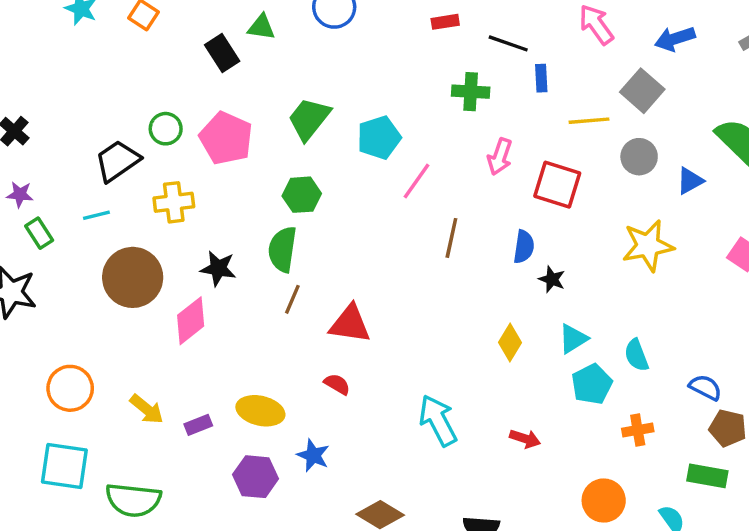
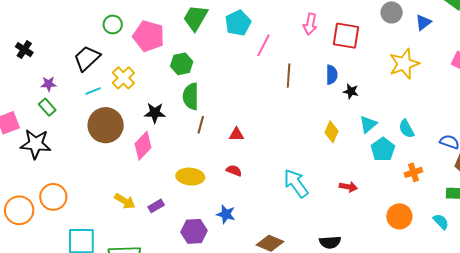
green circle: (166, 129) -> (113, 24), moved
purple star: (20, 194) -> (49, 84), moved
green hexagon: (302, 195) -> (182, 64), moved
yellow cross: (174, 202) -> (123, 78), turned -30
cyan line: (96, 215) -> (93, 91), moved
red triangle: (350, 324) -> (236, 134), size x0.6
orange circle: (70, 388) -> (53, 197), moved
yellow ellipse: (260, 411) -> (190, 177), moved

